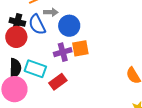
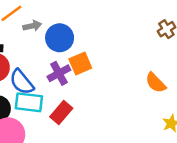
blue semicircle: (37, 25) -> (22, 82), moved

